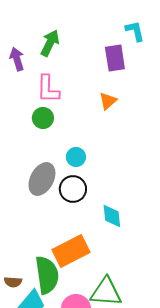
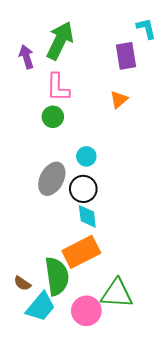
green arrow: (50, 43) -> (60, 41), size x1.4
cyan diamond: (112, 216) -> (87, 216), moved
brown semicircle: (13, 282) -> (22, 283), turned 30

